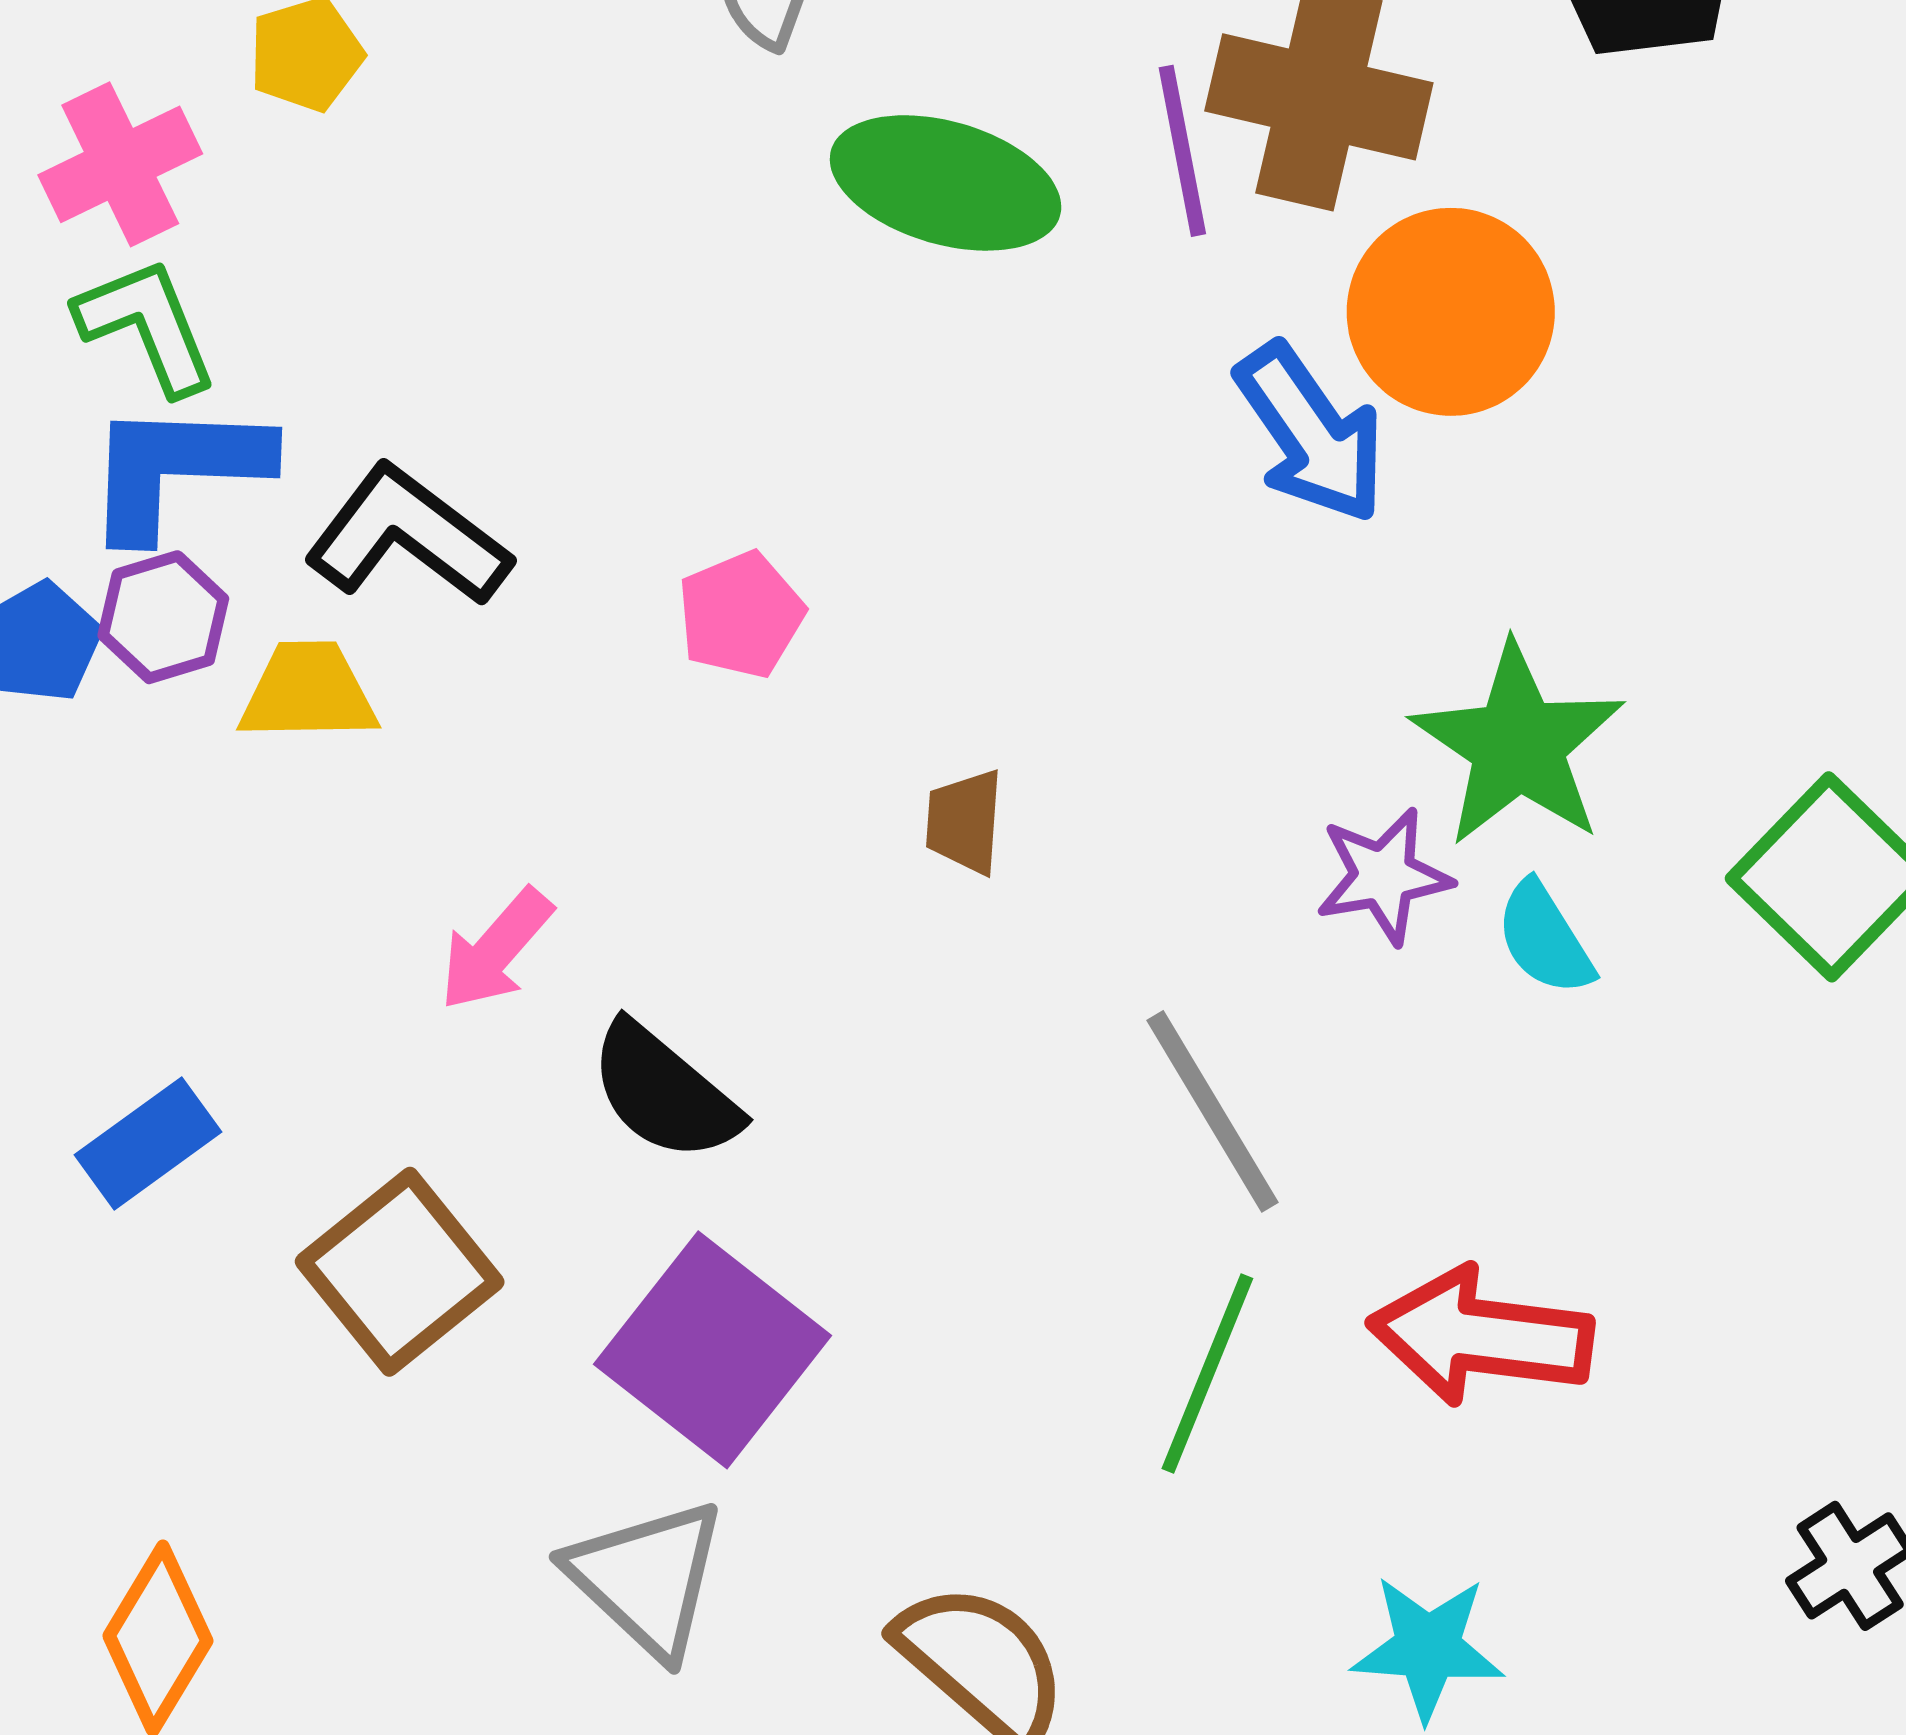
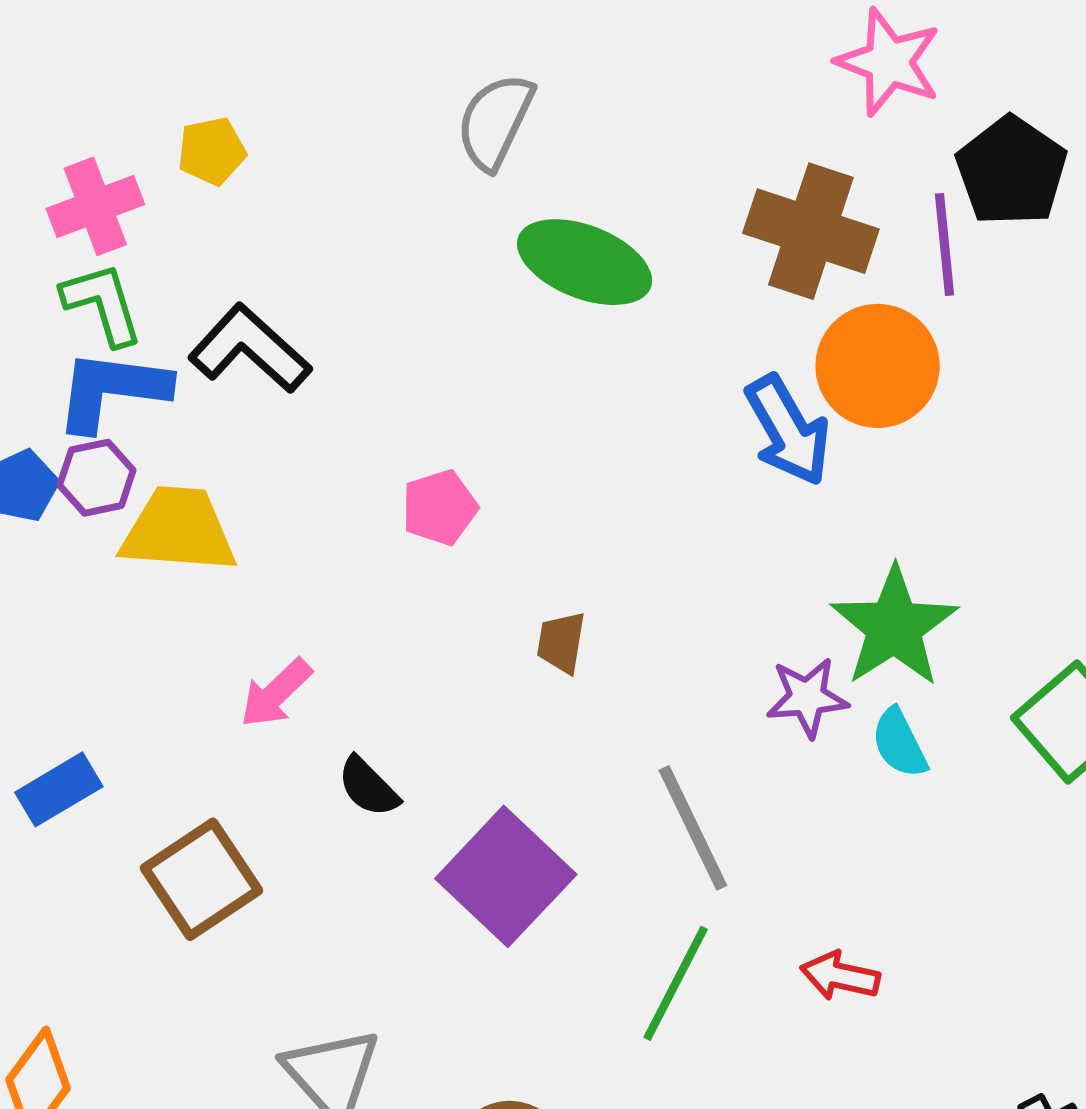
purple line: (1182, 151) -> (945, 245), moved
black L-shape: (408, 536) -> (250, 349), moved
yellow trapezoid: (308, 692) -> (178, 530), size x1.4
black semicircle: (664, 1092) -> (368, 787), size x0.7
red arrow: (1481, 1336) -> (840, 976), size x0.6
purple square: (713, 1350) -> (506, 876), moved

